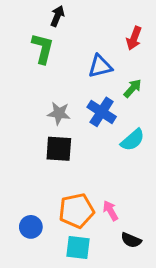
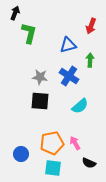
black arrow: (57, 16) -> (15, 13), moved
green arrow: (133, 88) -> (90, 60), turned -40
cyan semicircle: (133, 140) -> (80, 106), moved

